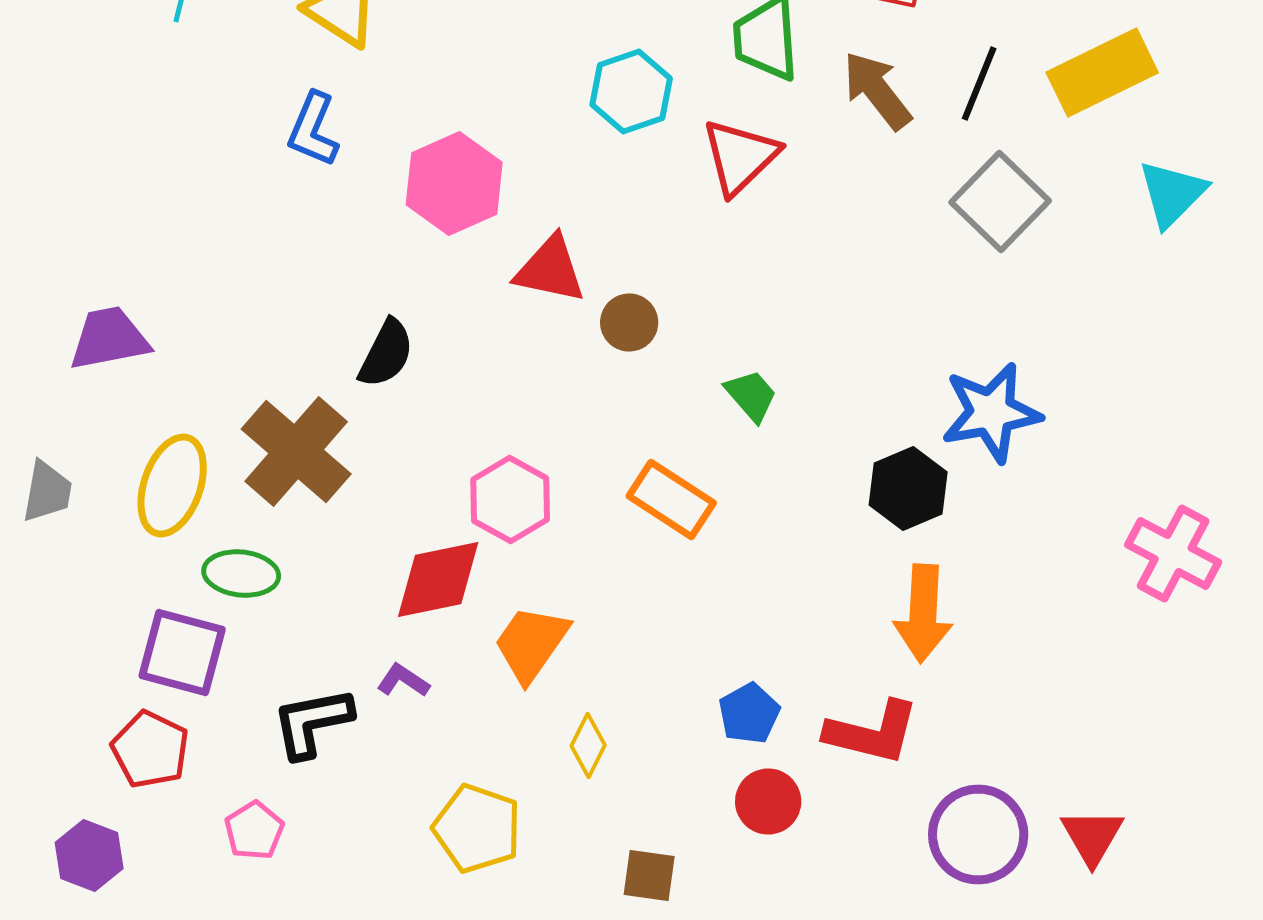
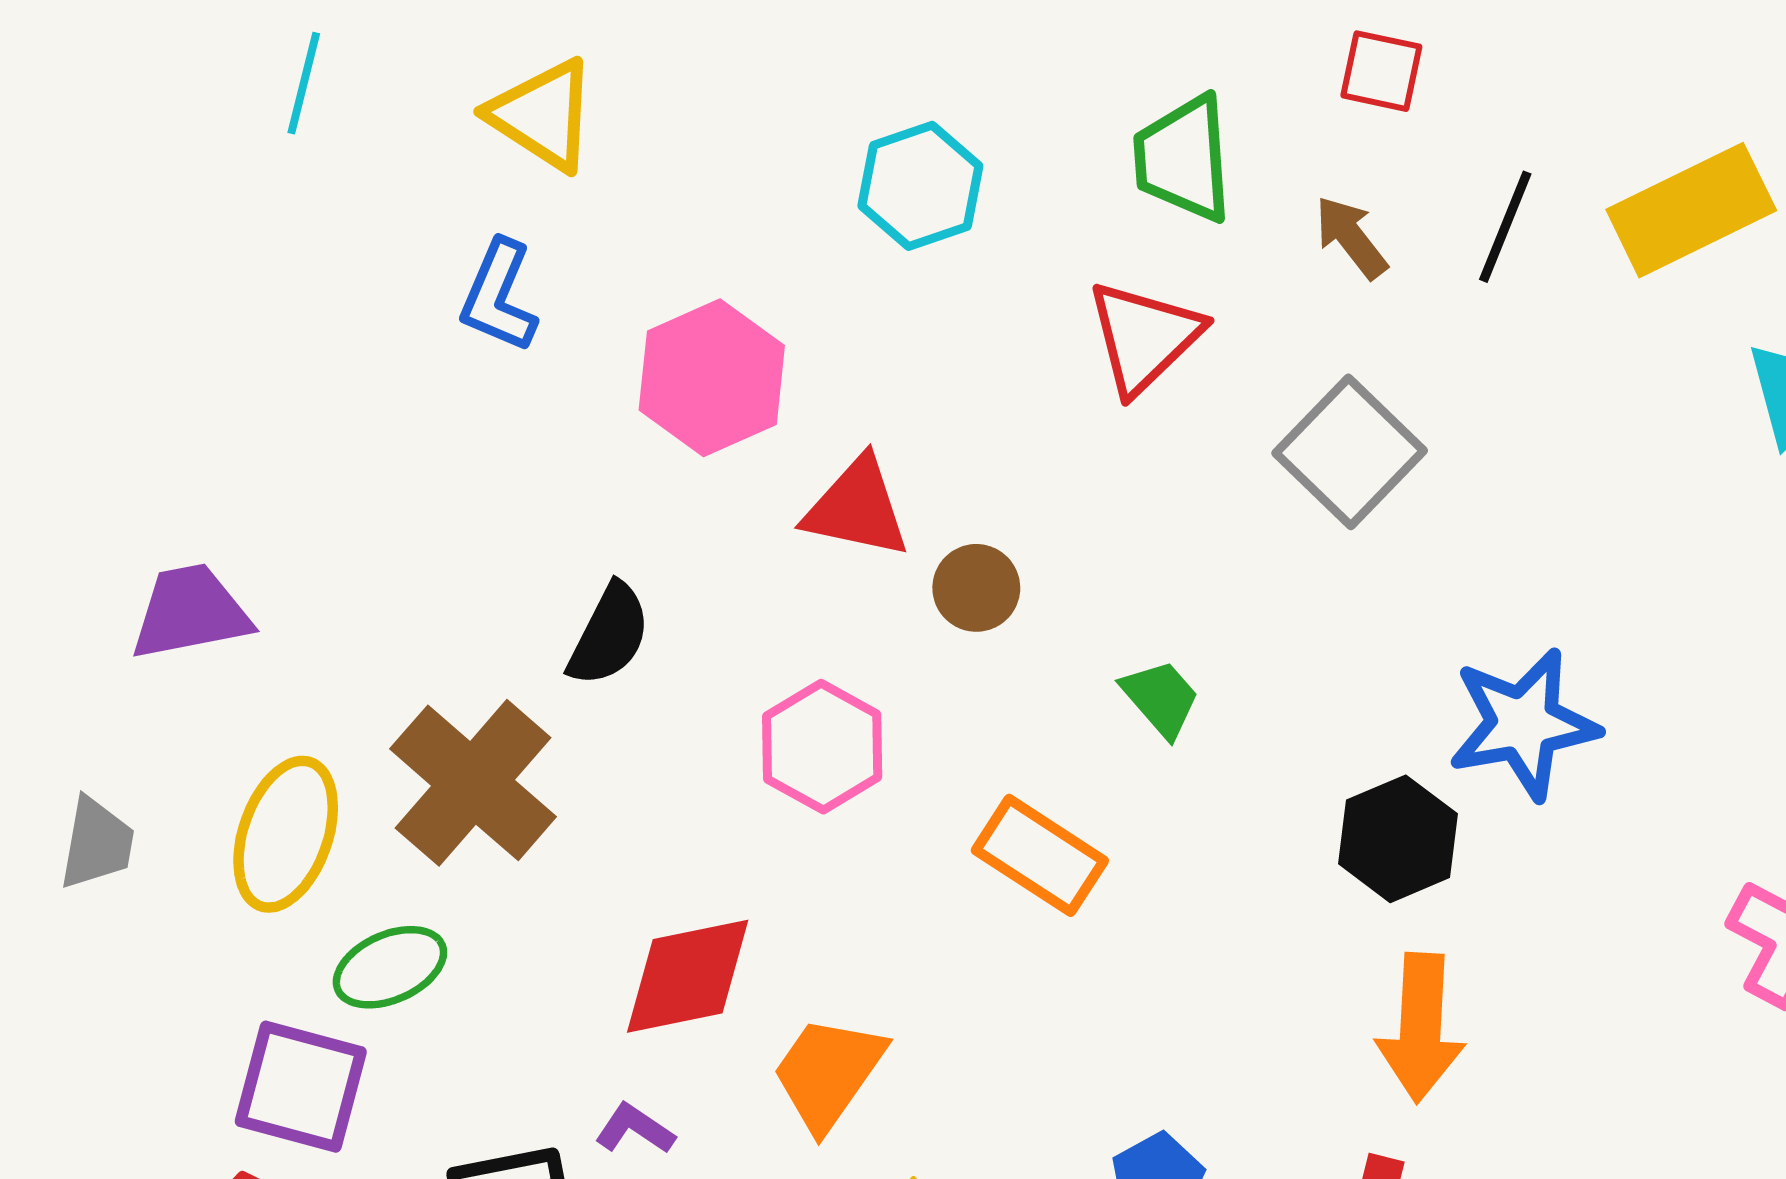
brown arrow: (877, 90) -> (1351, 237), size x0.7
cyan hexagon: (631, 92) -> (920, 186), moved
gray square: (1000, 202) -> (1350, 452), moved
pink hexagon: (510, 500) -> (822, 747), moved
green ellipse: (241, 574) -> (390, 967), turned -30

